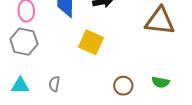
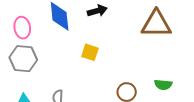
yellow square: (91, 42) -> (90, 52), size x0.7

